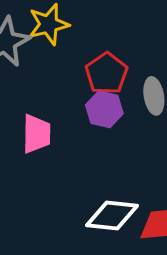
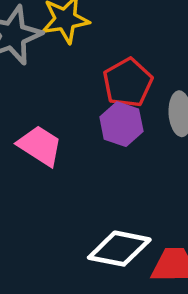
pink trapezoid: (36, 134) -> (40, 146), turned -63

